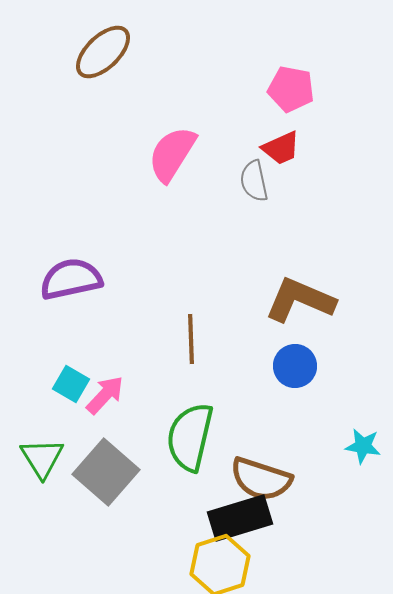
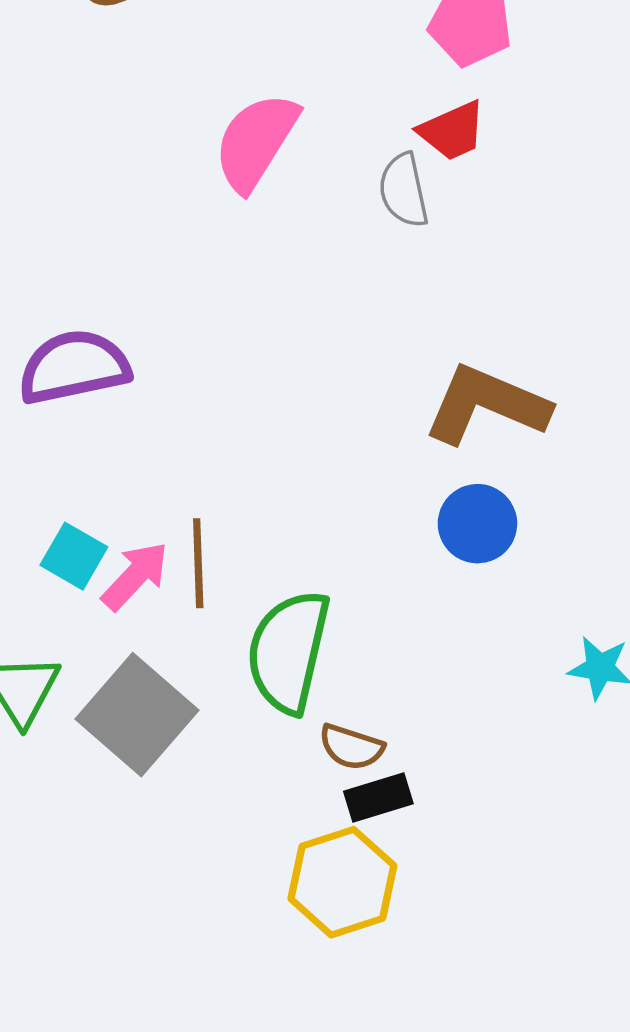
brown line: (191, 339) -> (198, 563), moved
brown semicircle: (261, 479) -> (351, 747), moved, size x0.6
black rectangle: (240, 518) -> (378, 798), size x0.6

